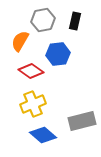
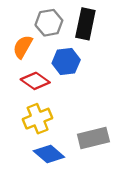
black rectangle: (75, 21) -> (85, 24), size x1.5

